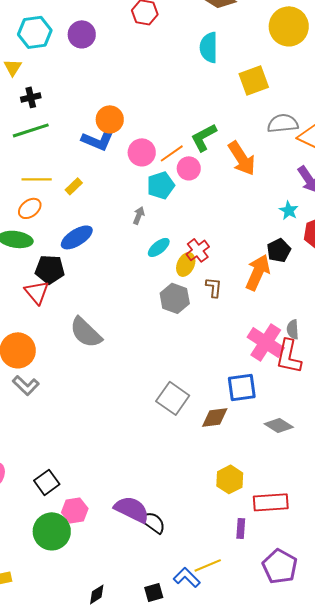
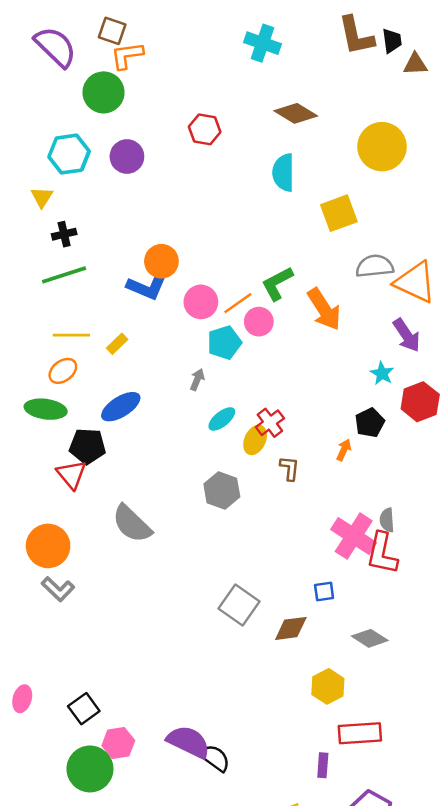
orange arrow: (258, 272) -> (344, 450), size x0.5
gray hexagon: (175, 298) -> (222, 490), moved
blue square: (242, 387) -> (324, 592), size x0.6
yellow hexagon: (230, 479) -> (328, 686), moved

